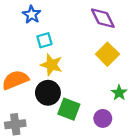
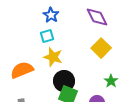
blue star: (32, 15) -> (51, 15), moved
black circle: (48, 93) -> (64, 81), moved

